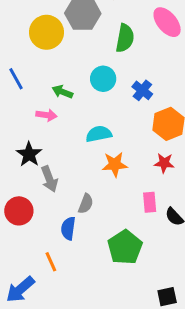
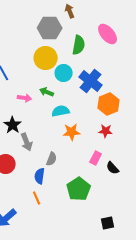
yellow circle: (46, 32) -> (46, 58), moved
blue cross: (142, 90) -> (91, 81), size x1.6
green arrow: (62, 92) -> (47, 92), moved
pink rectangle: (150, 202) -> (96, 158), turned 32
orange line: (51, 262) -> (37, 198), moved

